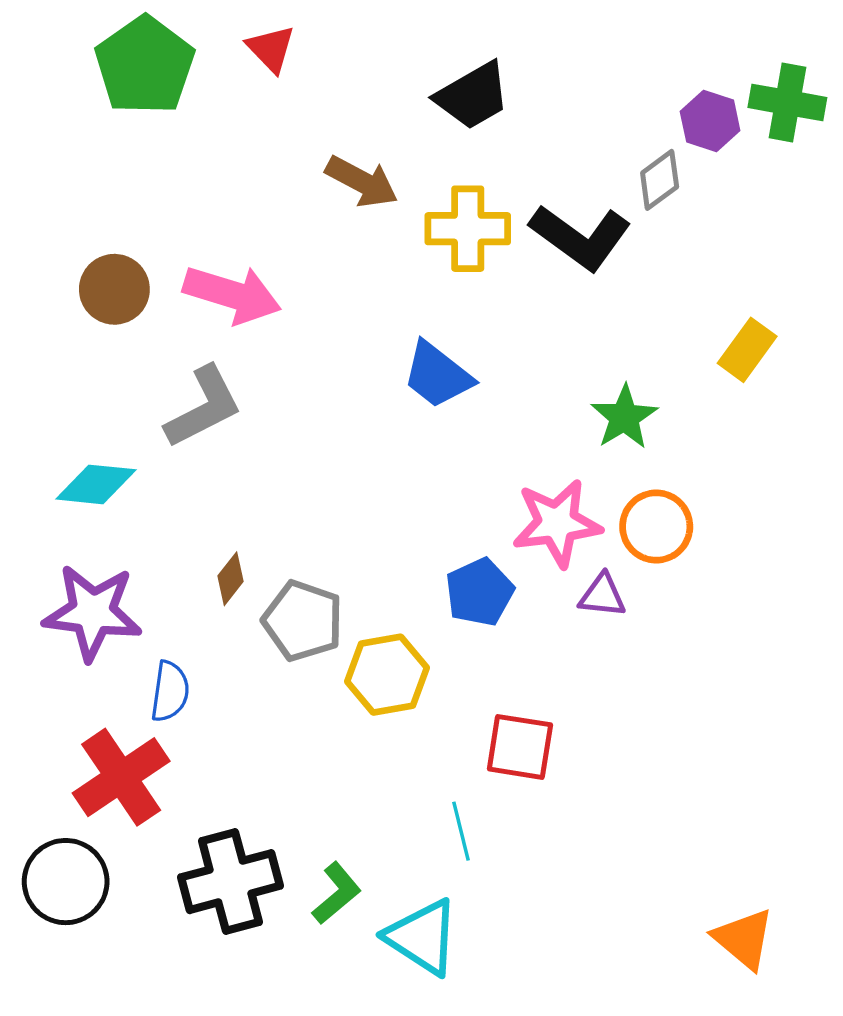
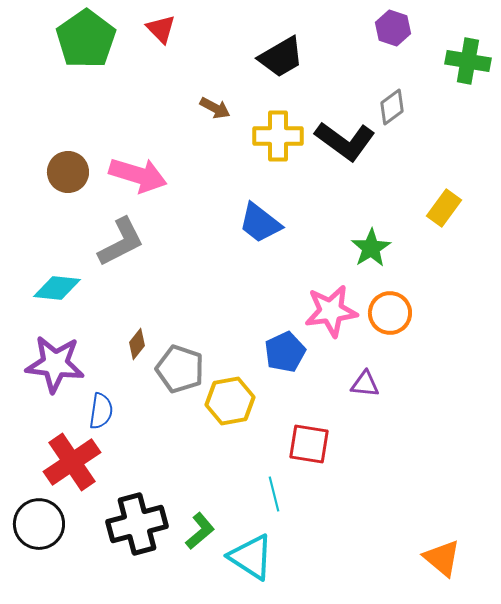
purple hexagon: (710, 121) -> (393, 28), moved
brown arrow: (362, 182) -> (215, 108), size x0.7
purple triangle: (602, 595) -> (365, 384), moved

